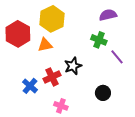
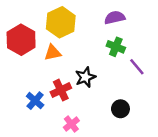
purple semicircle: (108, 15) -> (115, 18), moved
pink cross: (61, 106) -> (71, 124), turned 32

